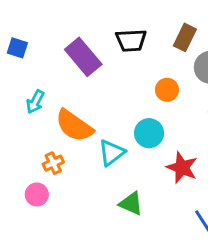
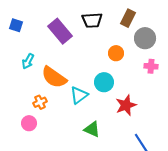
red star: (182, 168) -> (126, 105), turned 30

